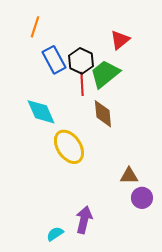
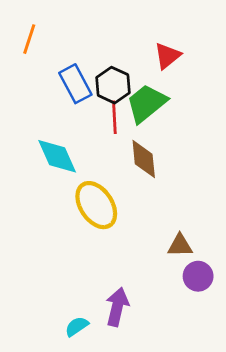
orange line: (35, 27) -> (29, 39), moved

